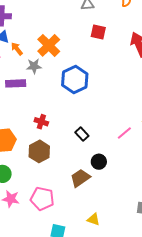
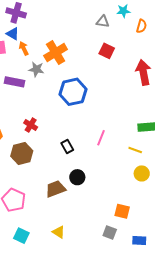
pink line: (124, 133) -> (101, 138), moved, turned -42

